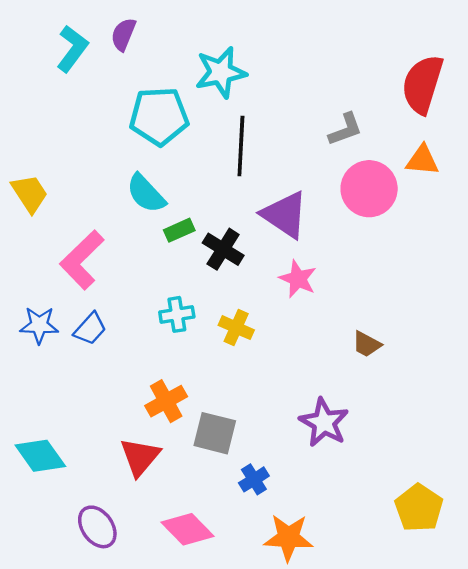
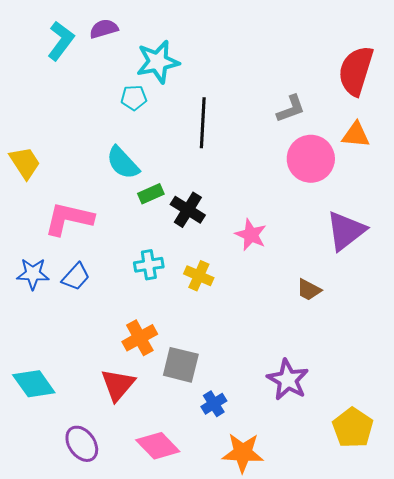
purple semicircle: (123, 34) -> (104, 29), turned 52
cyan star: (221, 72) -> (158, 62), moved
cyan pentagon: (159, 116) -> (134, 98), size x0.5
purple triangle: (285, 215) -> (346, 231), moved, turned 48
pink L-shape: (82, 260) -> (69, 219), turned 57
purple star: (324, 422) -> (288, 380), moved

